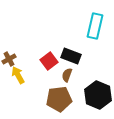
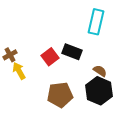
brown semicircle: (67, 75) -> (100, 71), moved, turned 104

